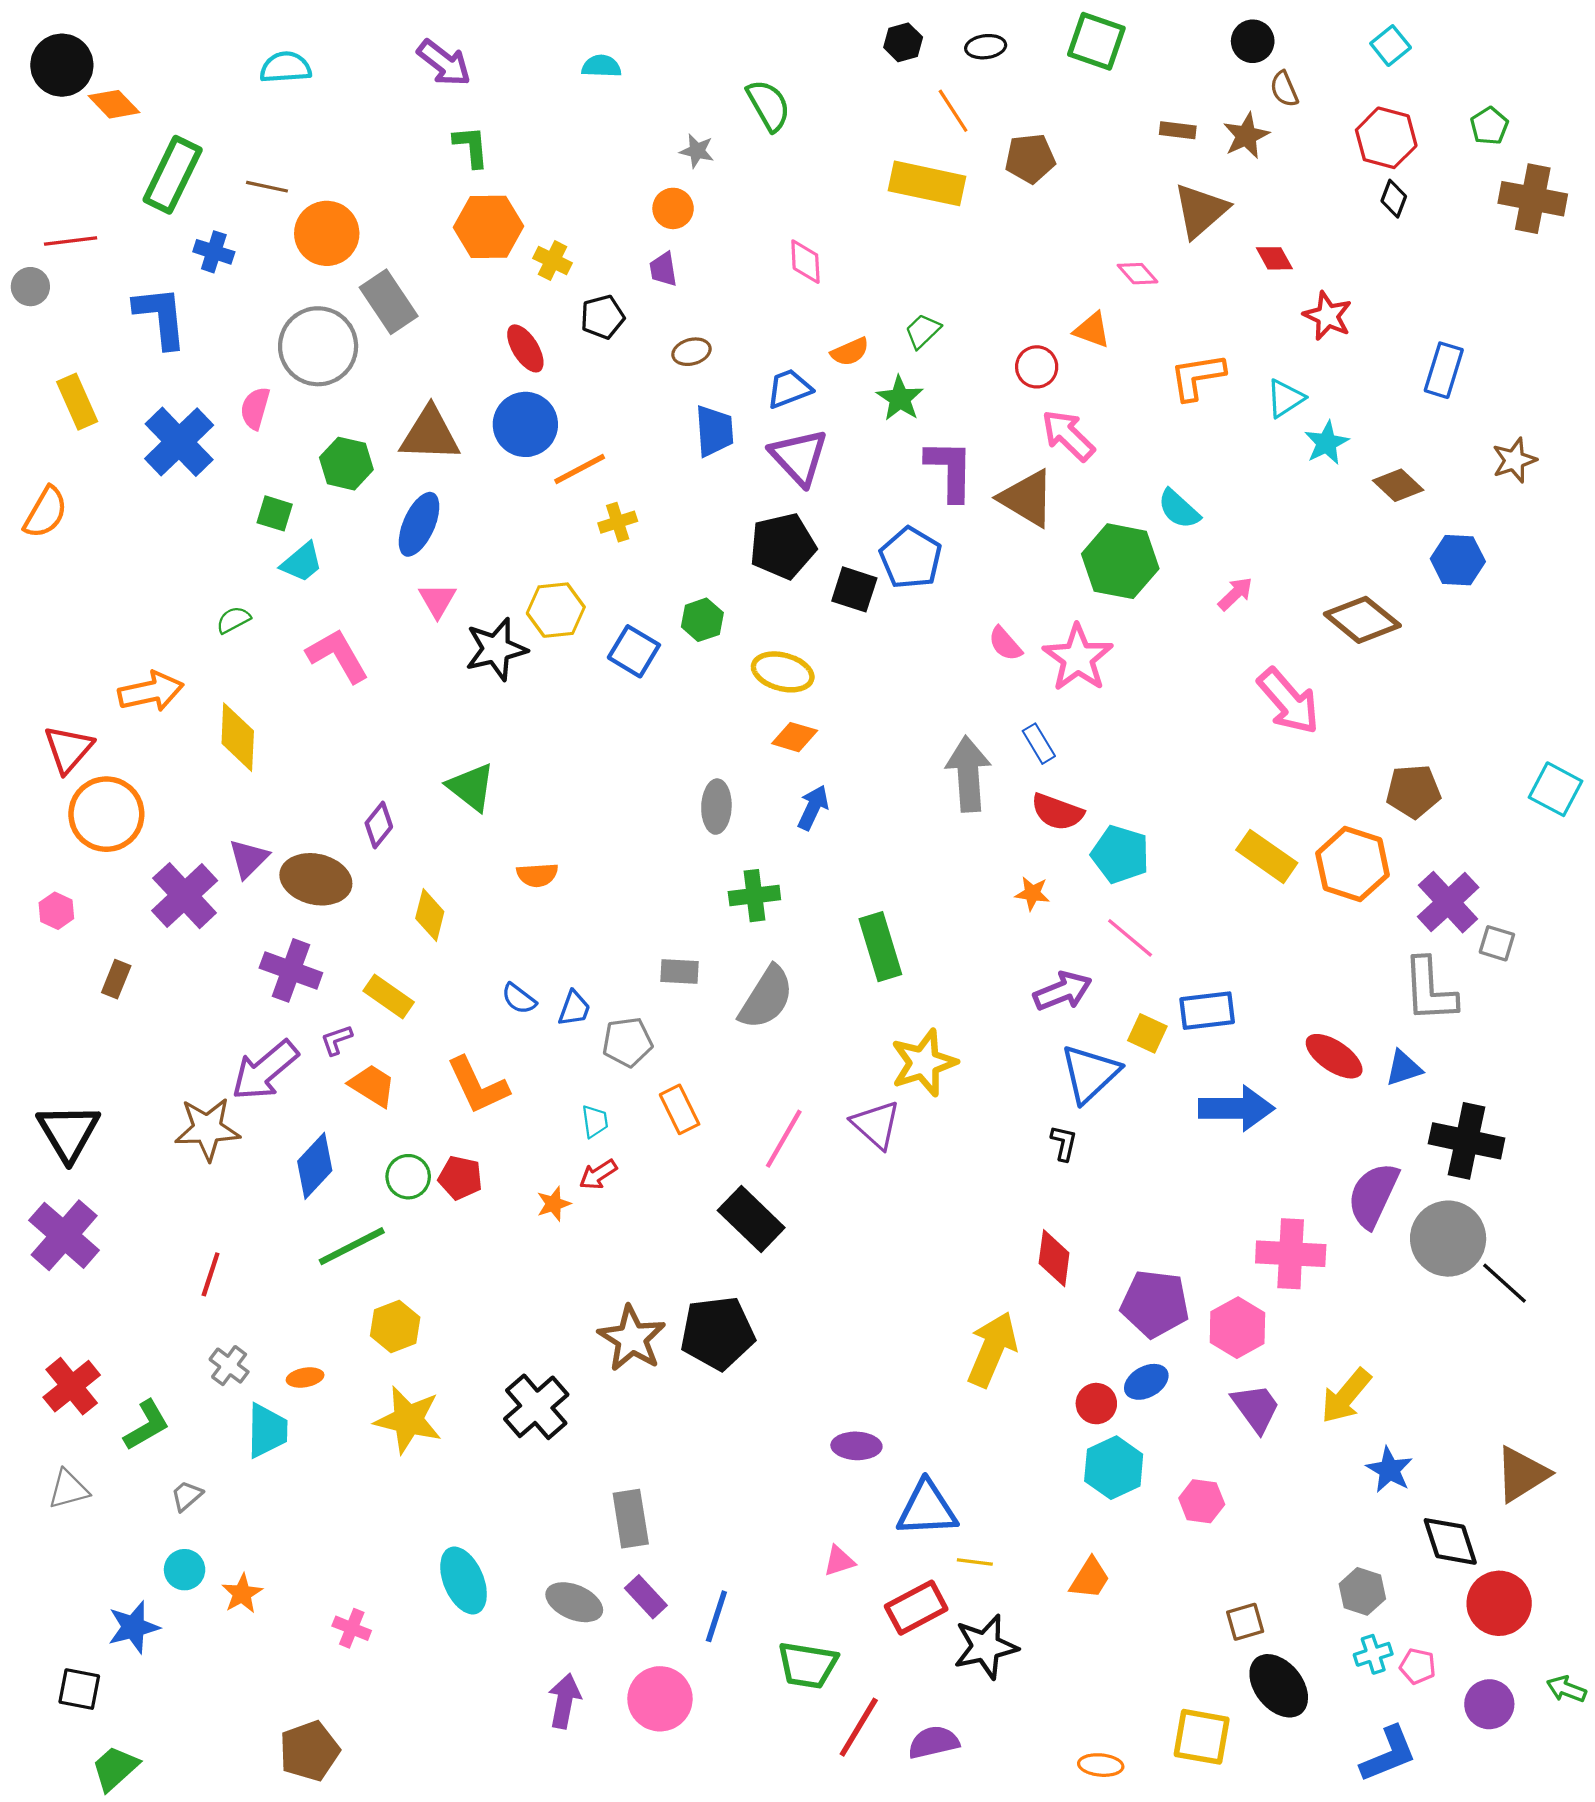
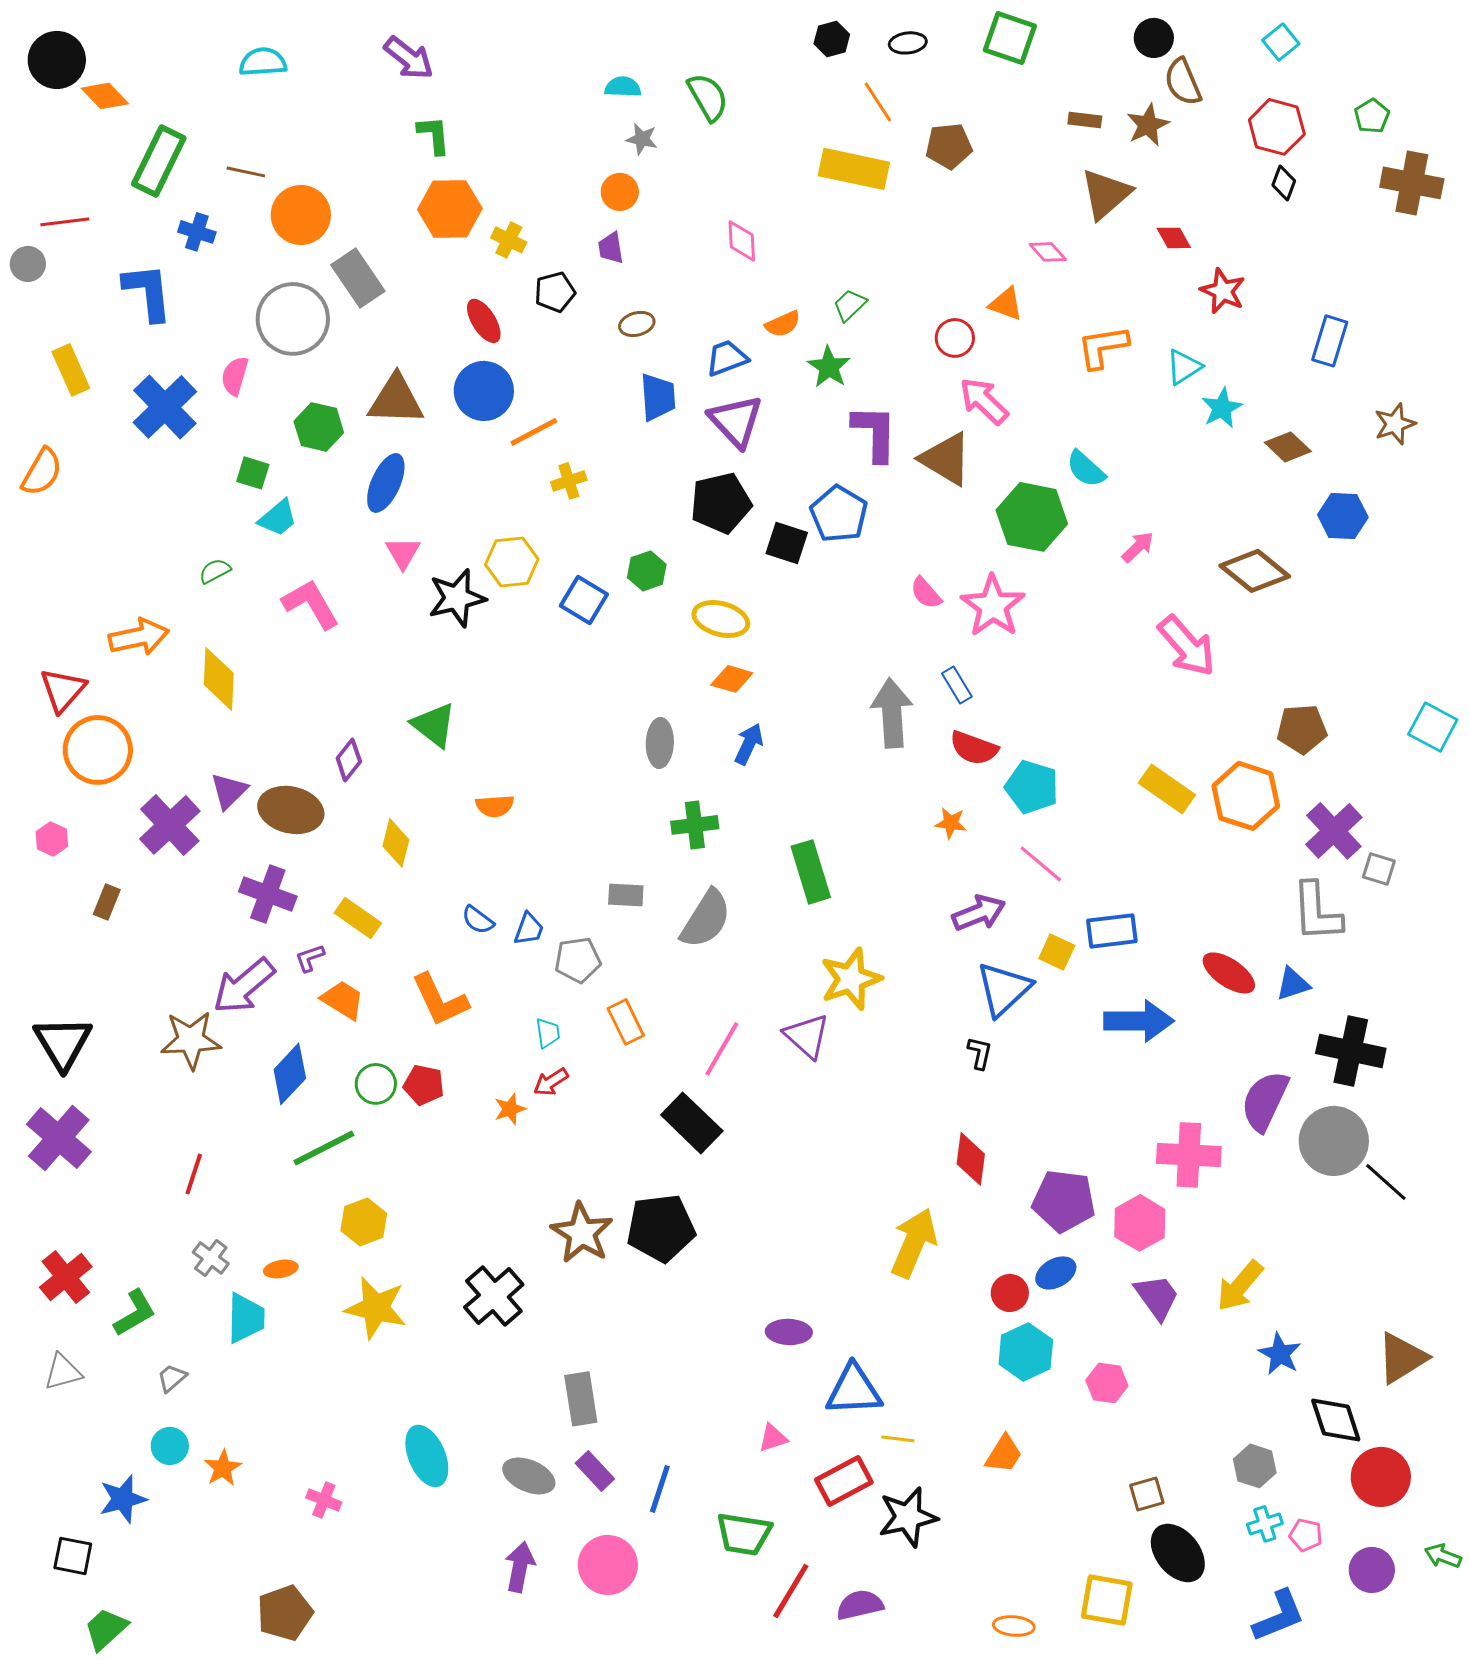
cyan semicircle: (601, 66) -> (623, 87), moved
brown semicircle: (1284, 89) -> (1183, 82), size x1.4

